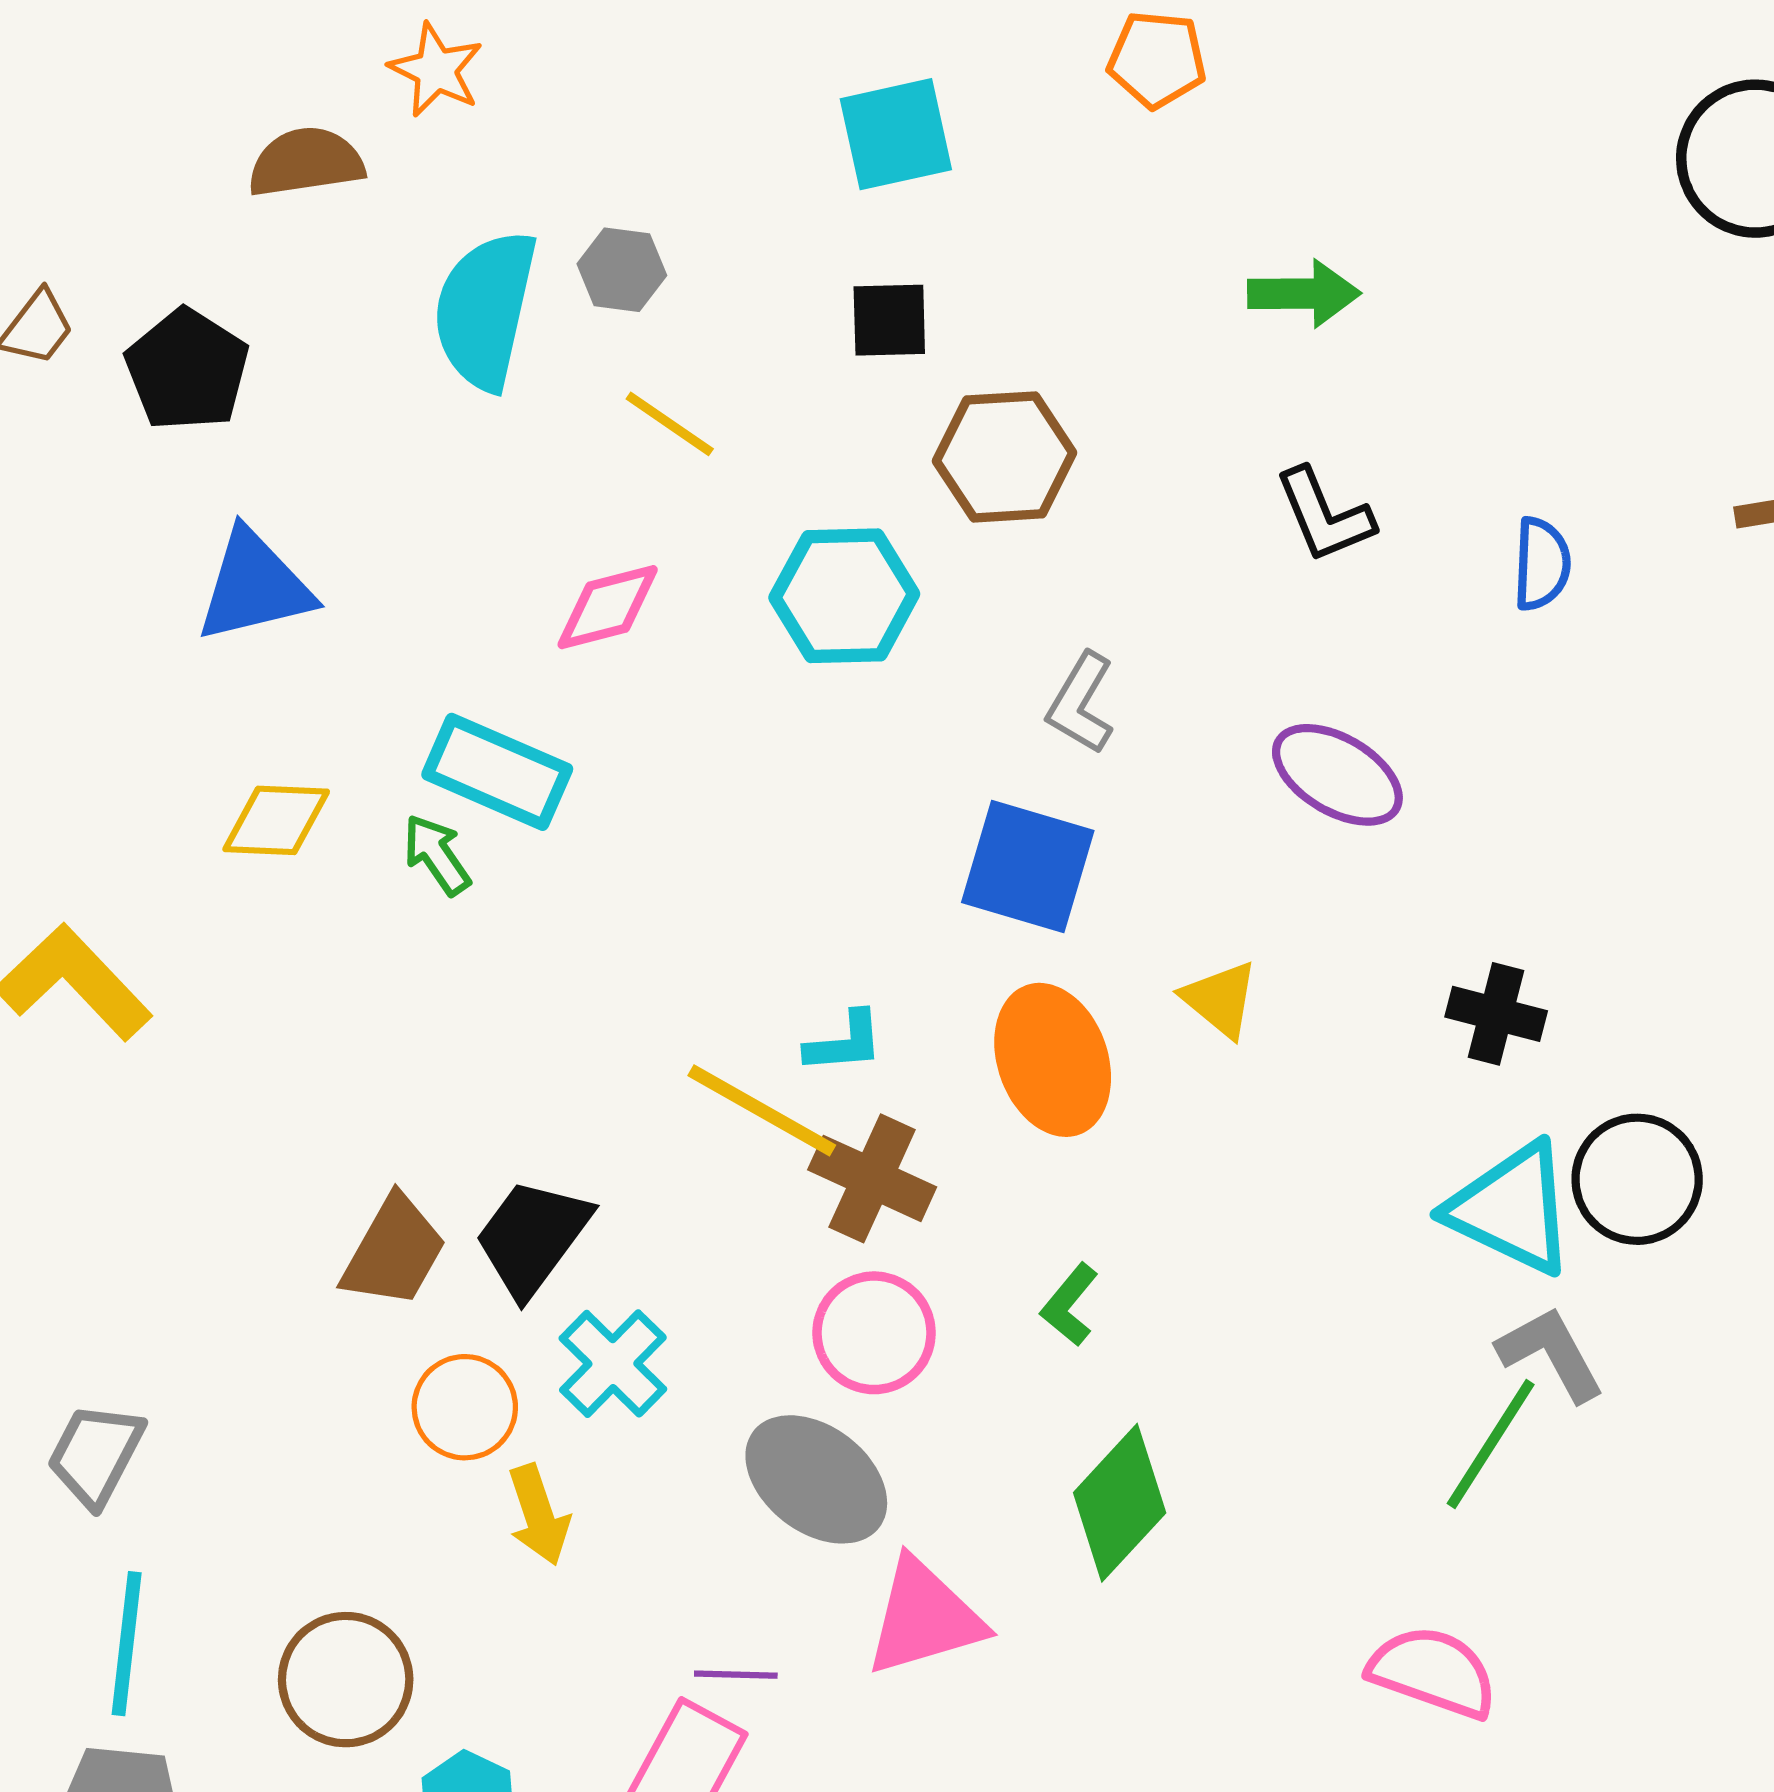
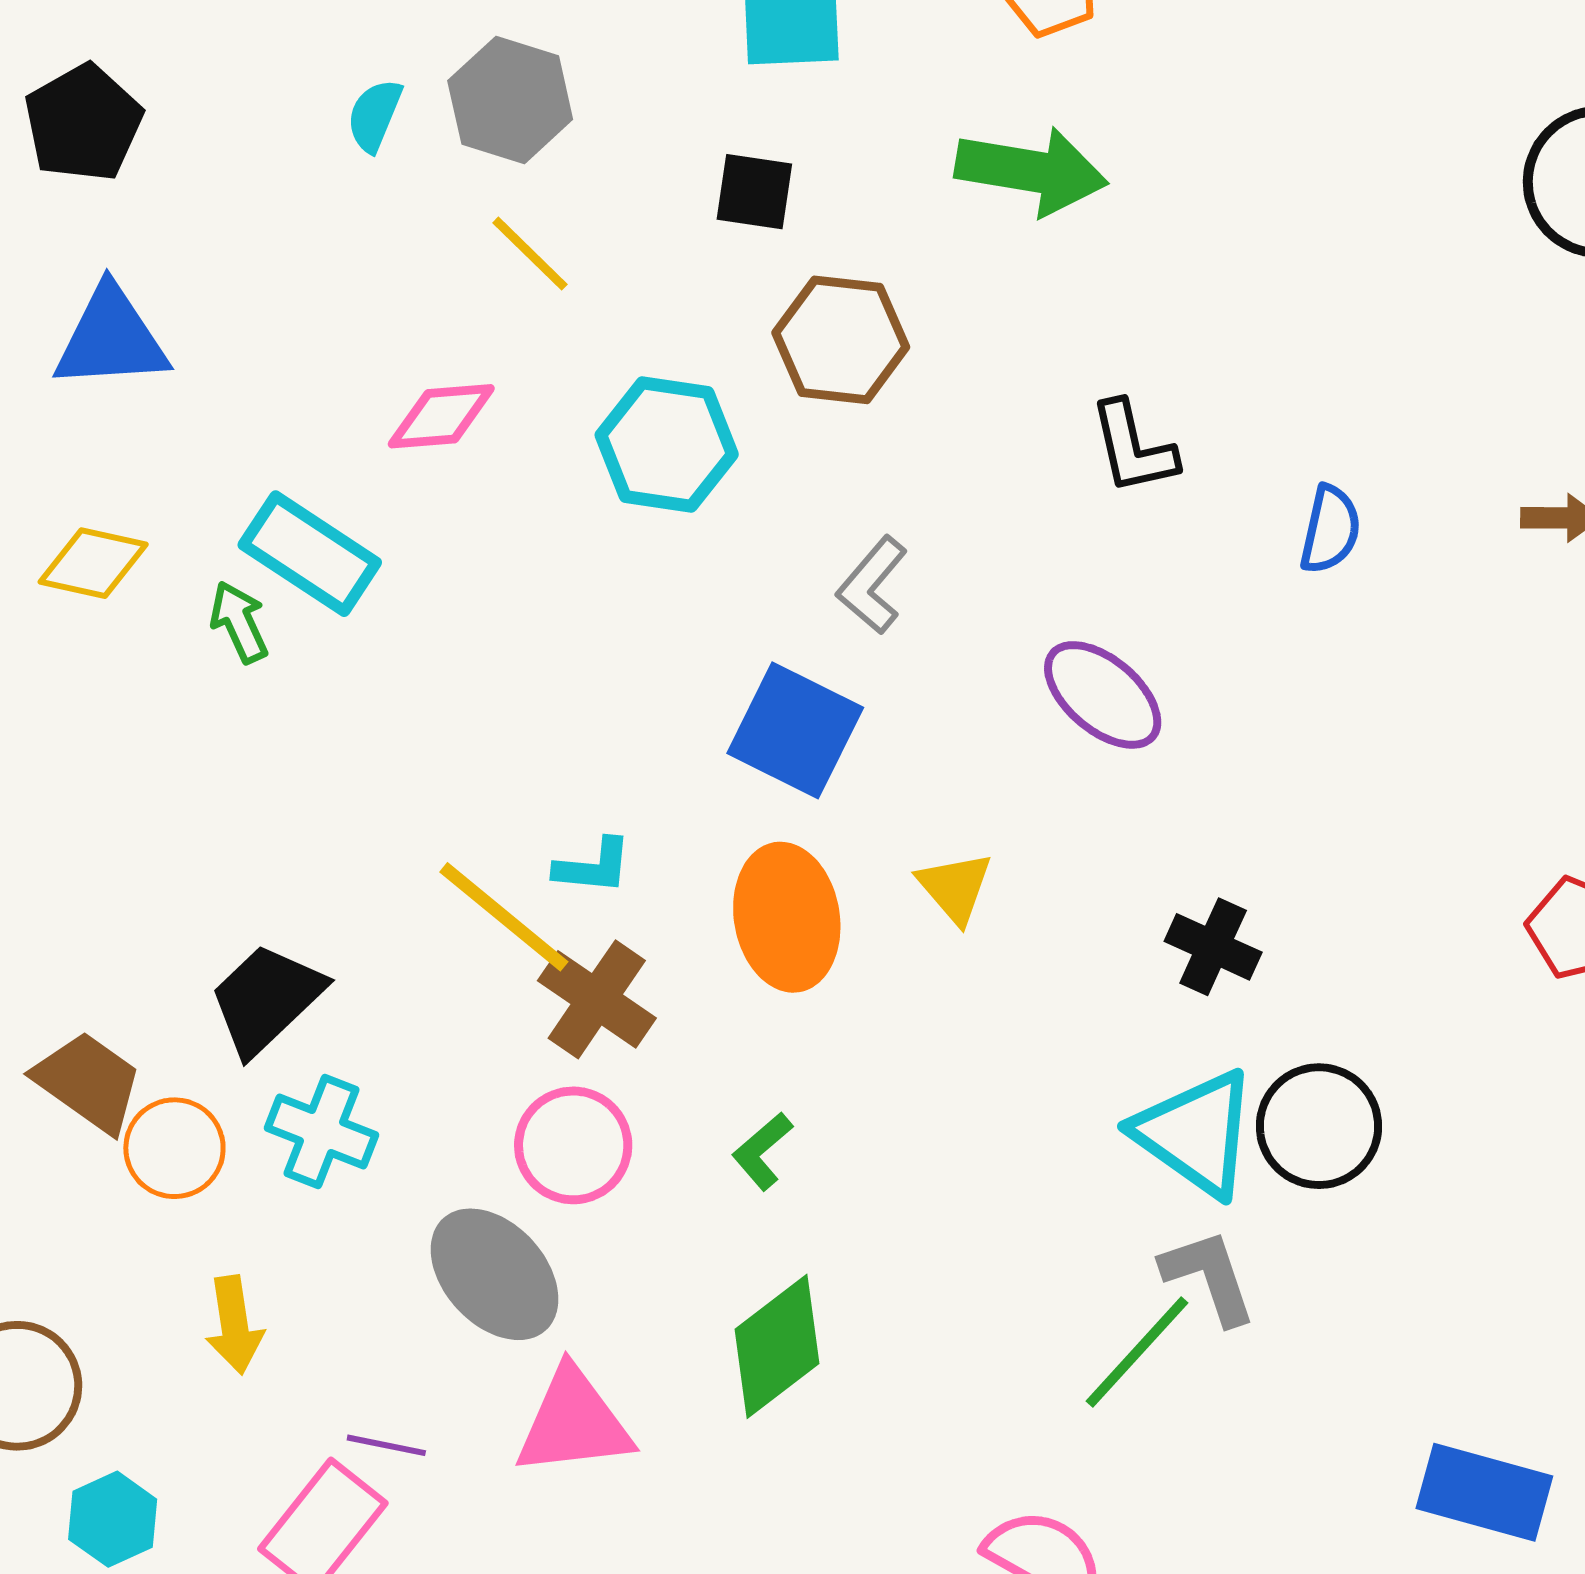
gray hexagon: (622, 270) -> (510, 100), size x1.5
green arrow: (1304, 294) -> (1031, 171), moved, size x1.4
cyan semicircle: (485, 310) -> (375, 115), size x0.5
brown trapezoid: (394, 1251) -> (88, 1082), moved, turned -94
cyan cross: (613, 1364) -> (322, 1132), turned -33
yellow arrow: (539, 1515) -> (234, 1325), moved

